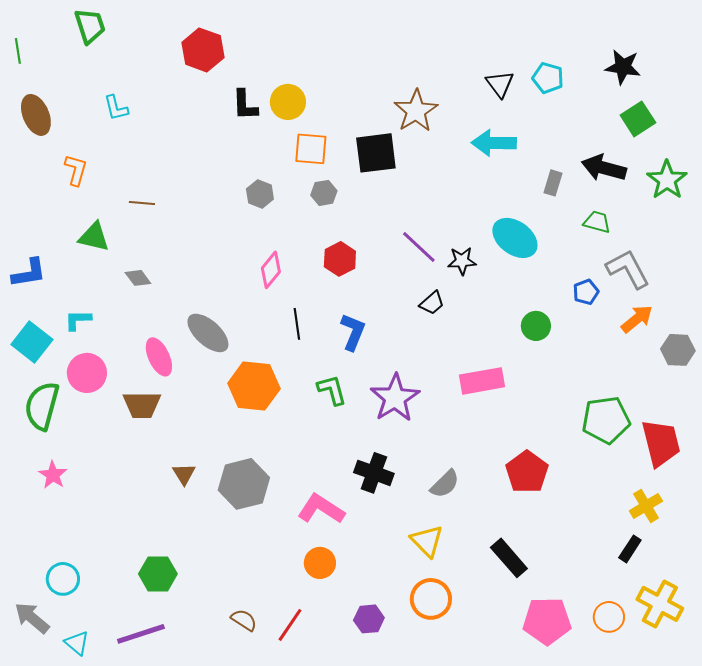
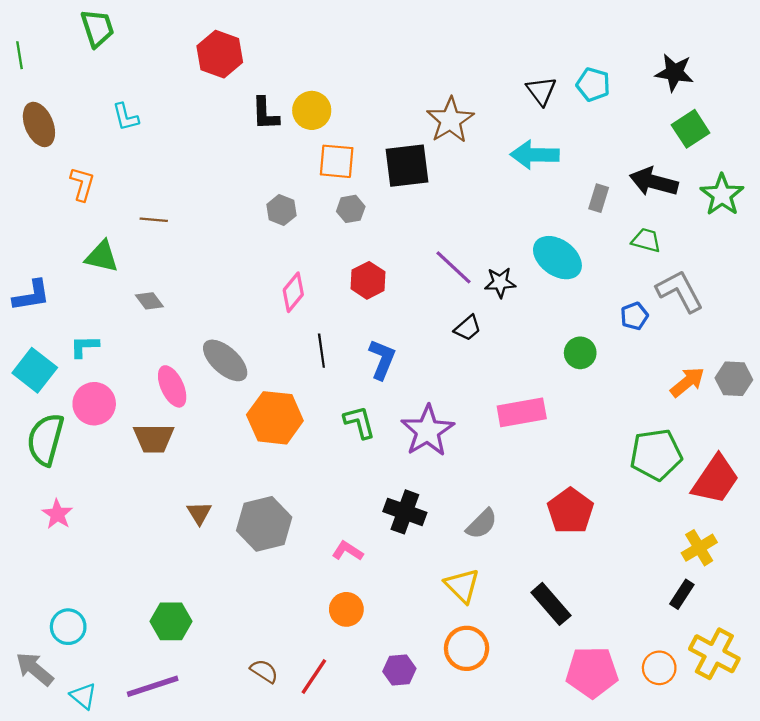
orange arrow: (637, 319) -> (687, 382), moved
red trapezoid: (661, 443) -> (715, 479), turned 48
pink L-shape: (321, 509) -> (347, 551), size x0.6

